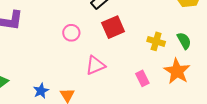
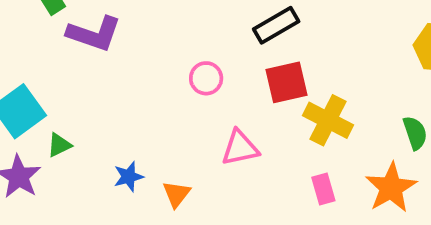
yellow cross: (156, 41) -> (328, 120), moved, size x1.4

